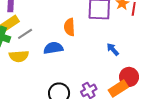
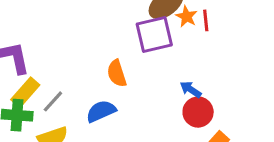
red circle: (129, 77) -> (198, 112), moved

